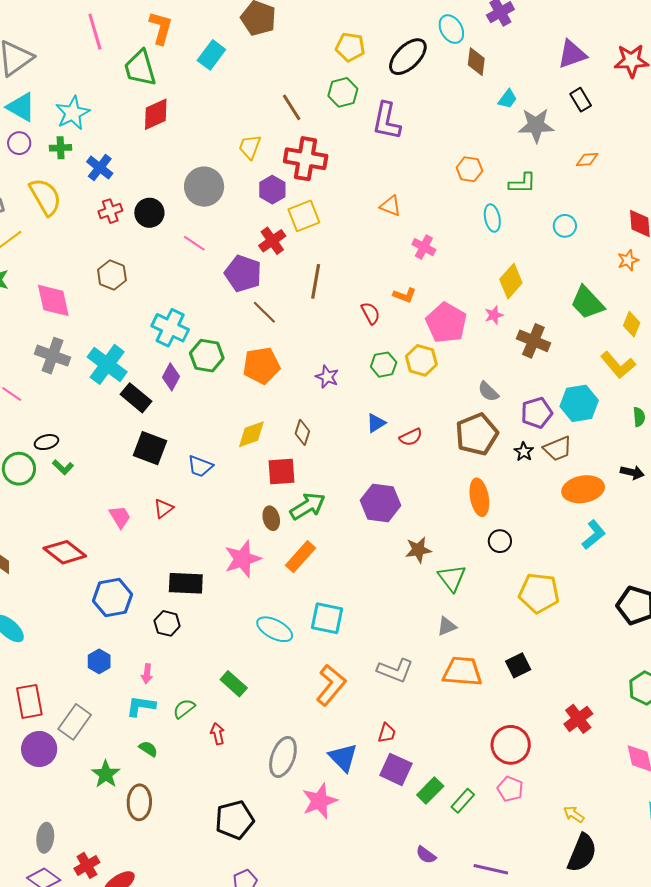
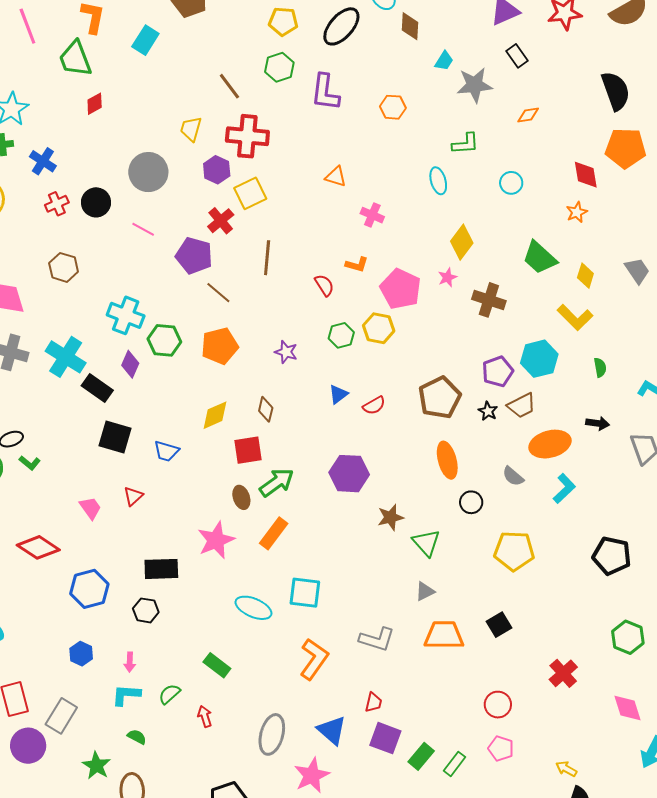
red diamond: (156, 114) -> (95, 104), size x0.7
orange hexagon: (469, 169) -> (393, 107), moved
gray semicircle: (488, 392) -> (513, 476), moved
red circle: (511, 745) -> (498, 705), size x0.7

